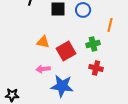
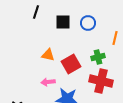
red cross: (96, 68) -> (101, 81), size x1.6

